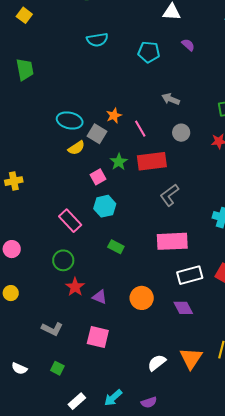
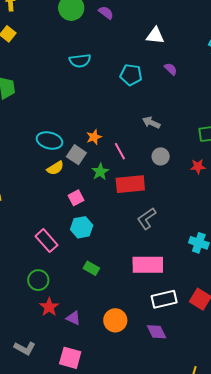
green star: (119, 162) -> (100, 172), moved

